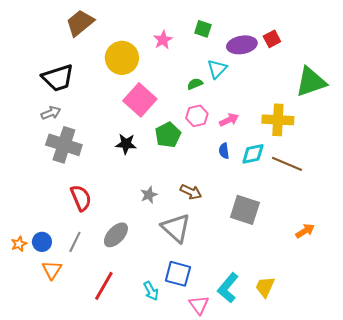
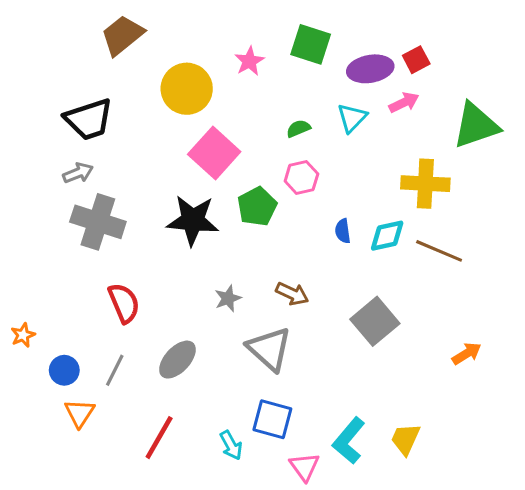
green square: (203, 29) -> (311, 44), size x1.5
cyan triangle: (217, 69) -> (352, 118), moved
pink arrow: (229, 120) -> (404, 103), moved
black star: (126, 144) -> (193, 220), size x1.6
gray square: (245, 210) -> (375, 321), turned 32
orange star: (19, 244) -> (23, 335), moved

